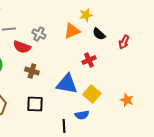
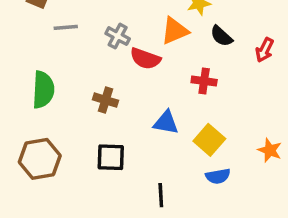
red semicircle: (22, 47) -> (145, 59), moved
red cross: (89, 60) -> (204, 81), turned 32
blue triangle: (67, 84) -> (166, 123), size x0.7
blue semicircle: (82, 115) -> (218, 176), moved

